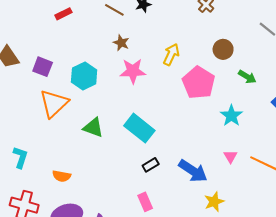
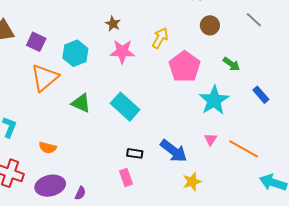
brown circle: (223, 49) -> (210, 25), moved
cyan star: (231, 116) -> (214, 100), size x1.4
black rectangle: (151, 165) -> (135, 153), moved, turned 35

